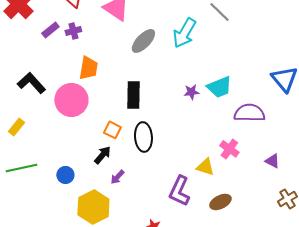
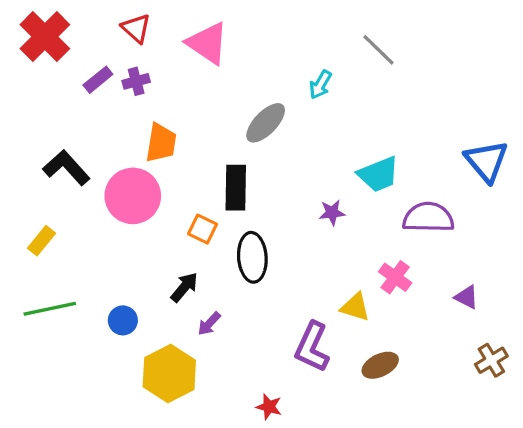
cyan arrow: (184, 33) -> (320, 85), size x0.6
gray ellipse: (143, 41) -> (266, 123), moved
purple star: (191, 92) -> (332, 212), moved
orange square: (112, 130) -> (203, 229), moved

